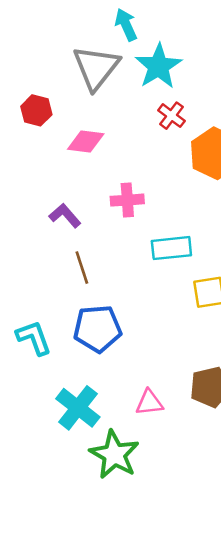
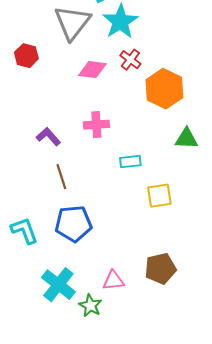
pink diamond: (86, 142) -> (92, 70), moved
cyan rectangle: (171, 248) -> (130, 162), size x0.7
green star: (114, 455) -> (90, 306), moved, size x0.6

